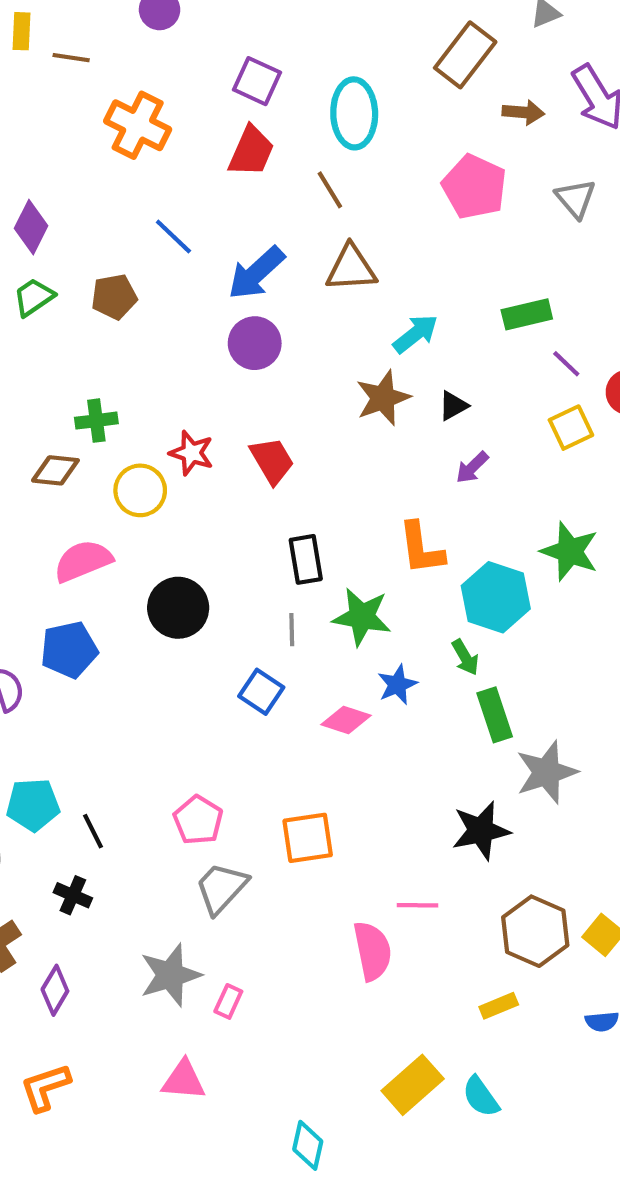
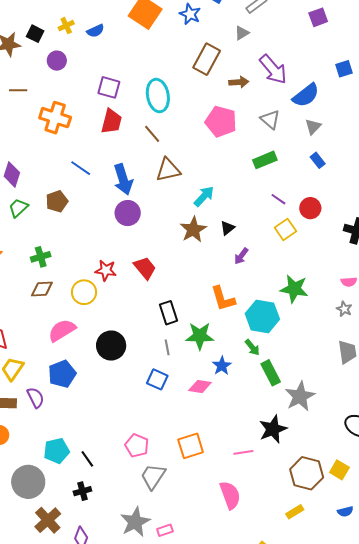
blue arrow: (256, 273) -> (123, 179), turned -56
green rectangle: (527, 314) -> (265, 160), moved
green cross: (96, 421) -> (41, 257), moved
black cross: (73, 895) -> (82, 491), turned -30
pink line: (417, 905) -> (243, 452), moved
pink rectangle: (228, 1001) -> (165, 530), turned 56

